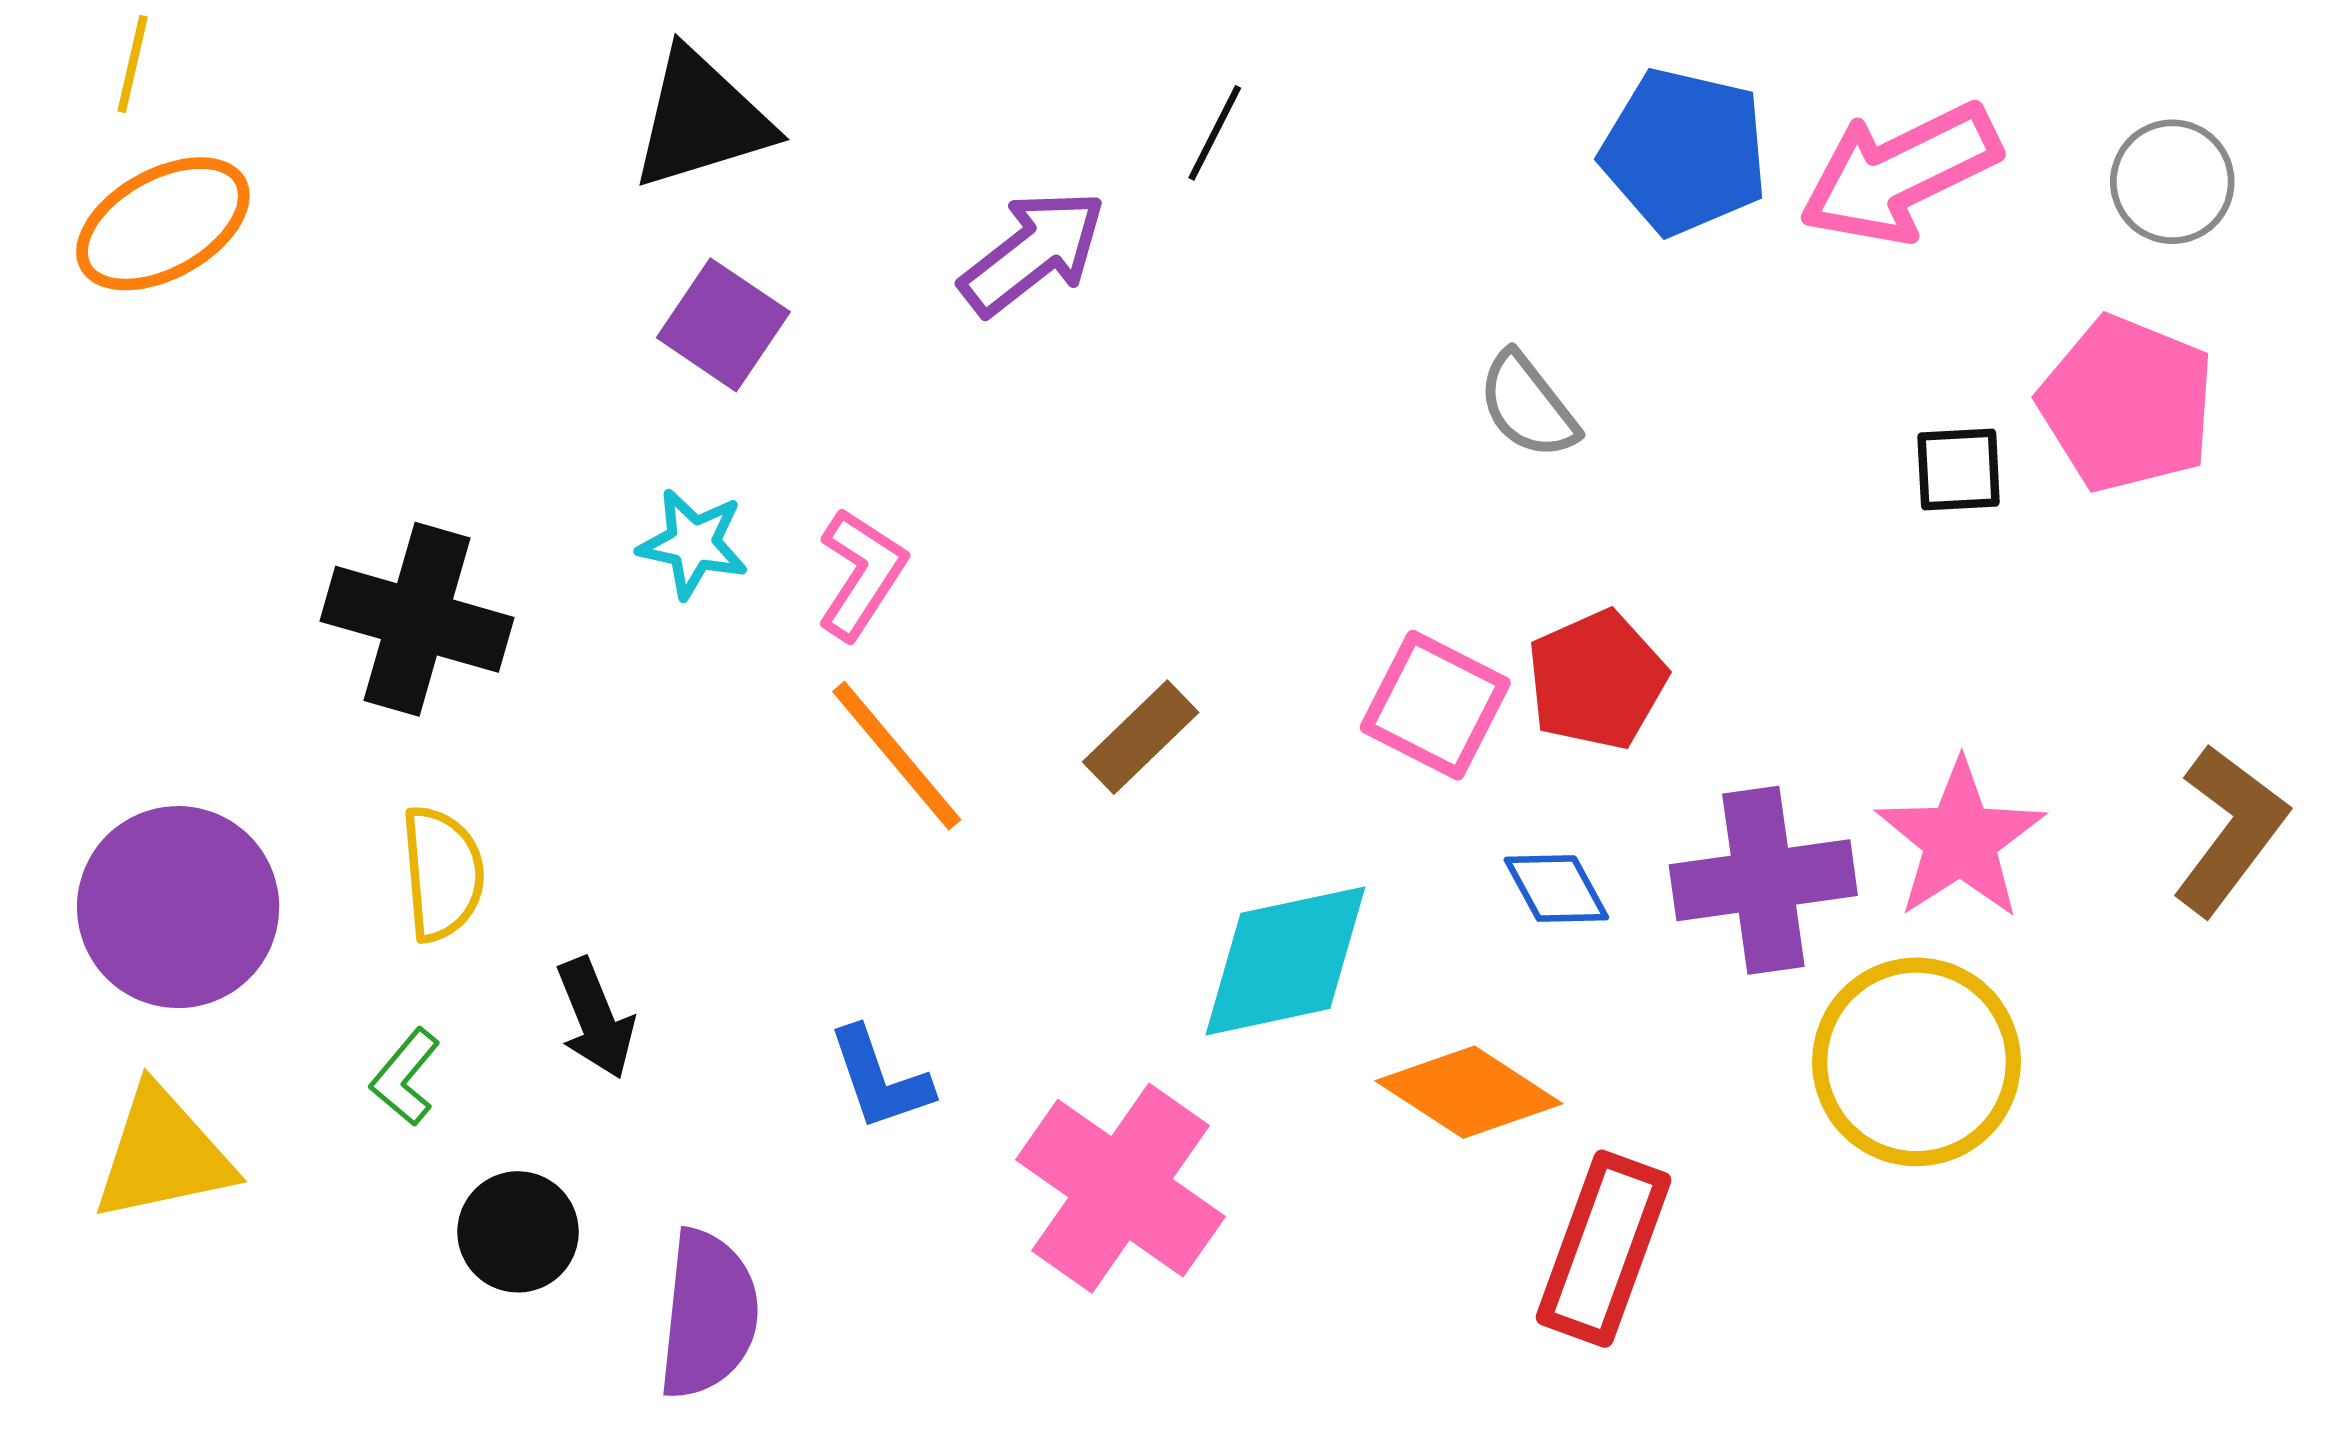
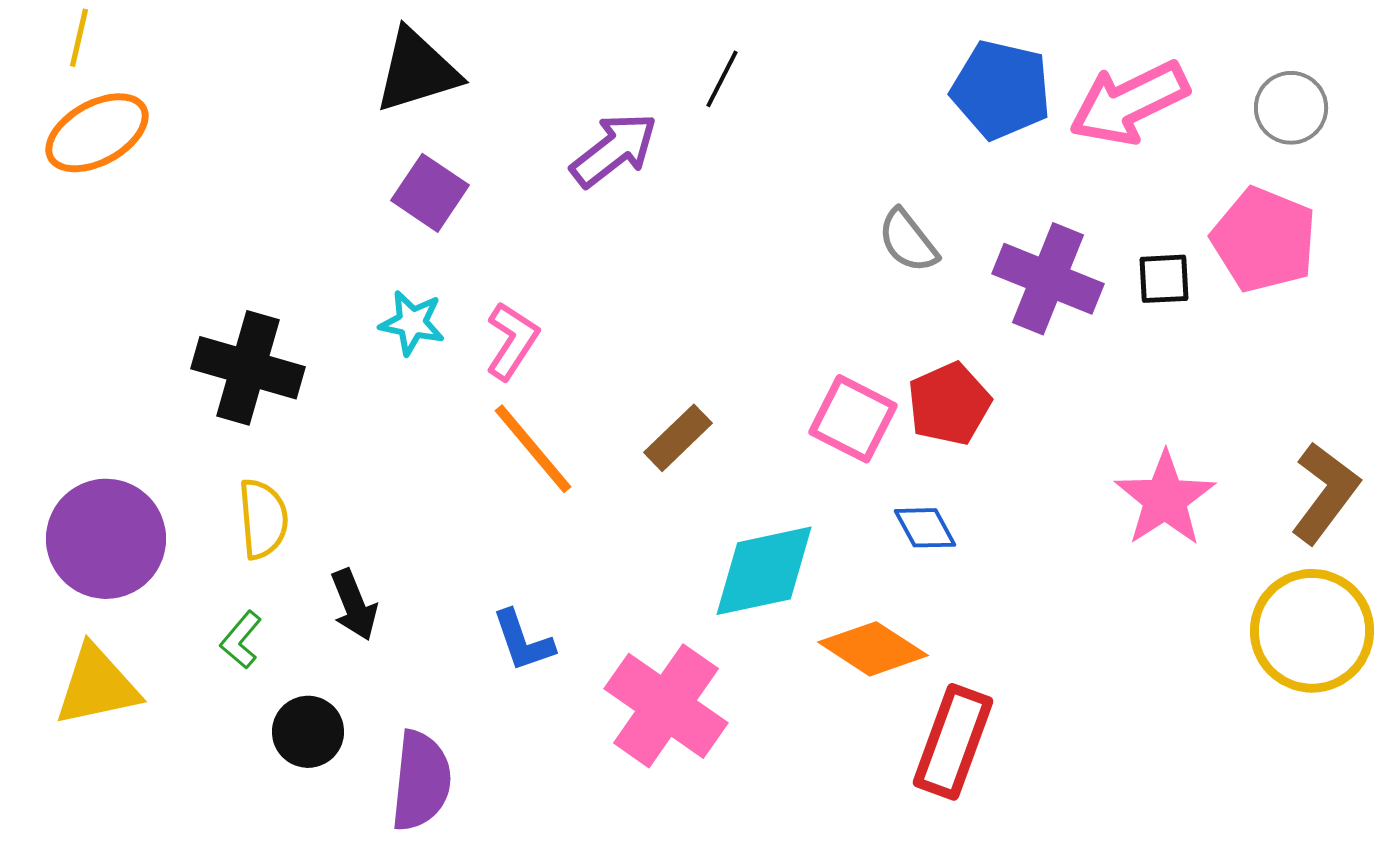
purple cross: (1763, 880) -> (1048, 279), moved, turned 30
yellow circle: (1917, 1062) -> (1312, 631), moved

